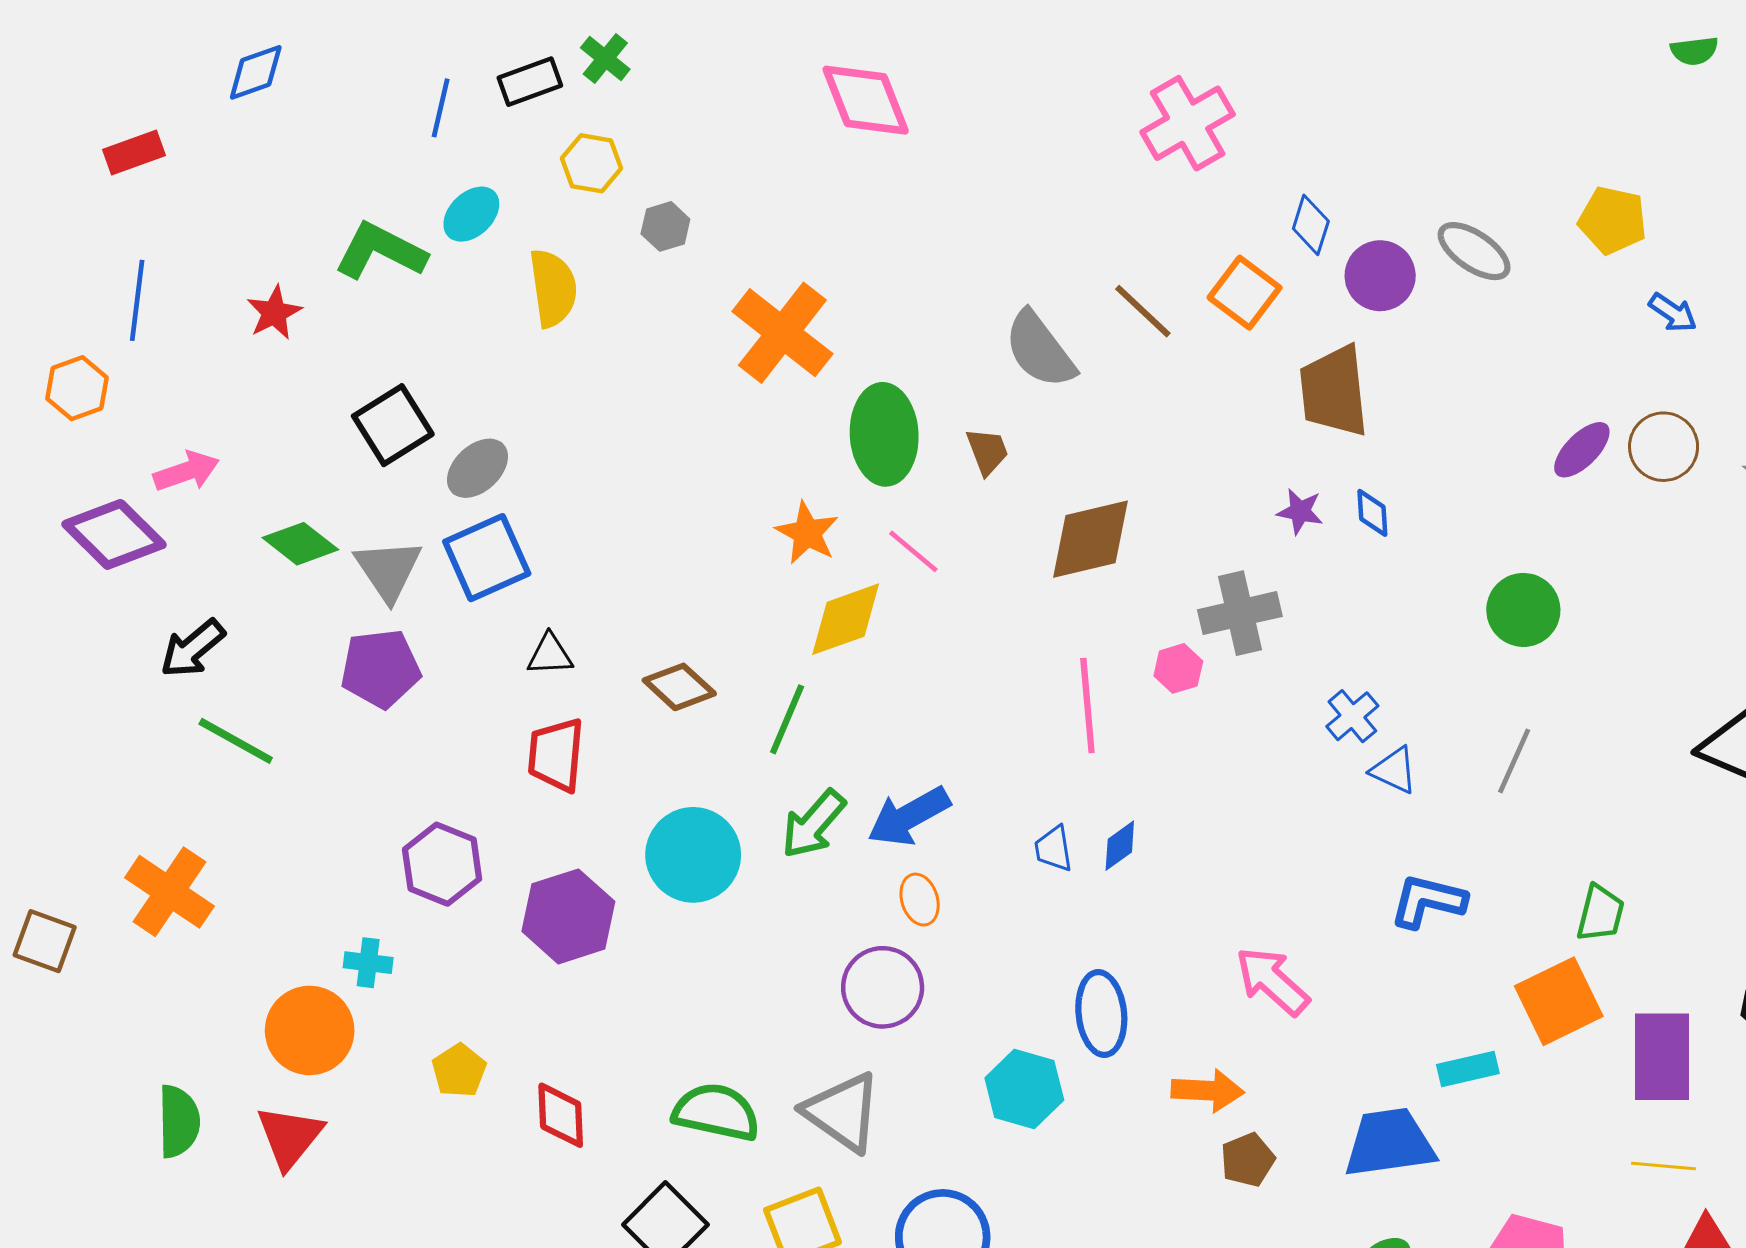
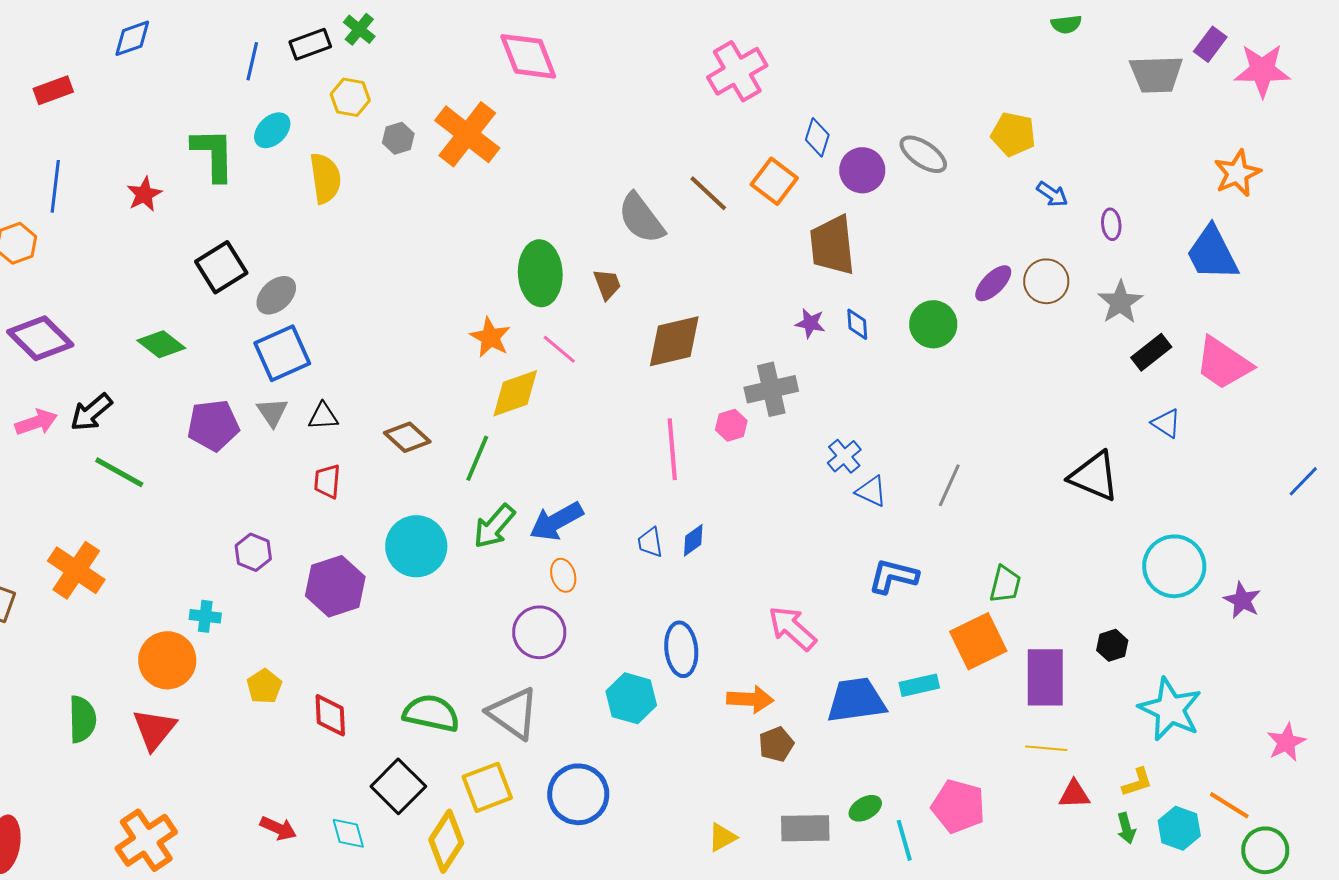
green L-shape: (380, 251) -> (213, 154), turned 62
orange cross: (782, 333) -> (467, 134), moved
pink arrow: (186, 471) -> (36, 422), moved
gray triangle: (388, 570) -> (272, 412), moved, size x0.7
green circle: (1523, 610) -> (933, 324), moved
red trapezoid: (556, 755) -> (327, 481), size x0.7
purple hexagon: (442, 864) -> (253, 552), size x0.7
blue trapezoid: (1389, 1143) -> (856, 700), moved

